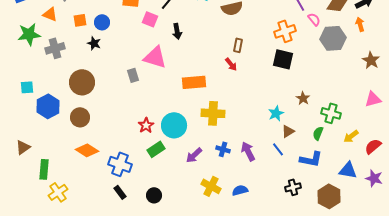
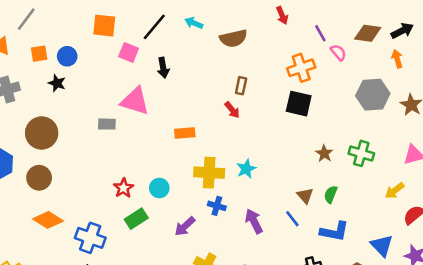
gray hexagon: (333, 38) -> (373, 95), moved
gray rectangle: (133, 75) -> (107, 124), turned -72
orange rectangle: (194, 82) -> (185, 133), size x0.7
cyan star: (276, 113) -> (246, 169), moved
green cross: (331, 113) -> (361, 153), moved
cyan circle: (174, 125) -> (159, 188), size x0.6
brown triangle: (288, 131) -> (305, 196), turned -40
green semicircle: (318, 133) -> (331, 194), moved
yellow arrow: (351, 136) -> (395, 191), moved
blue cross: (223, 149) -> (217, 206), moved
blue triangle: (348, 170) -> (382, 246), turned 36

